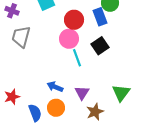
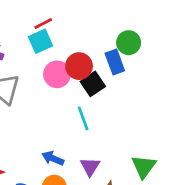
pink circle: (69, 39) -> (57, 74), moved
black square: (100, 46) -> (93, 84), moved

